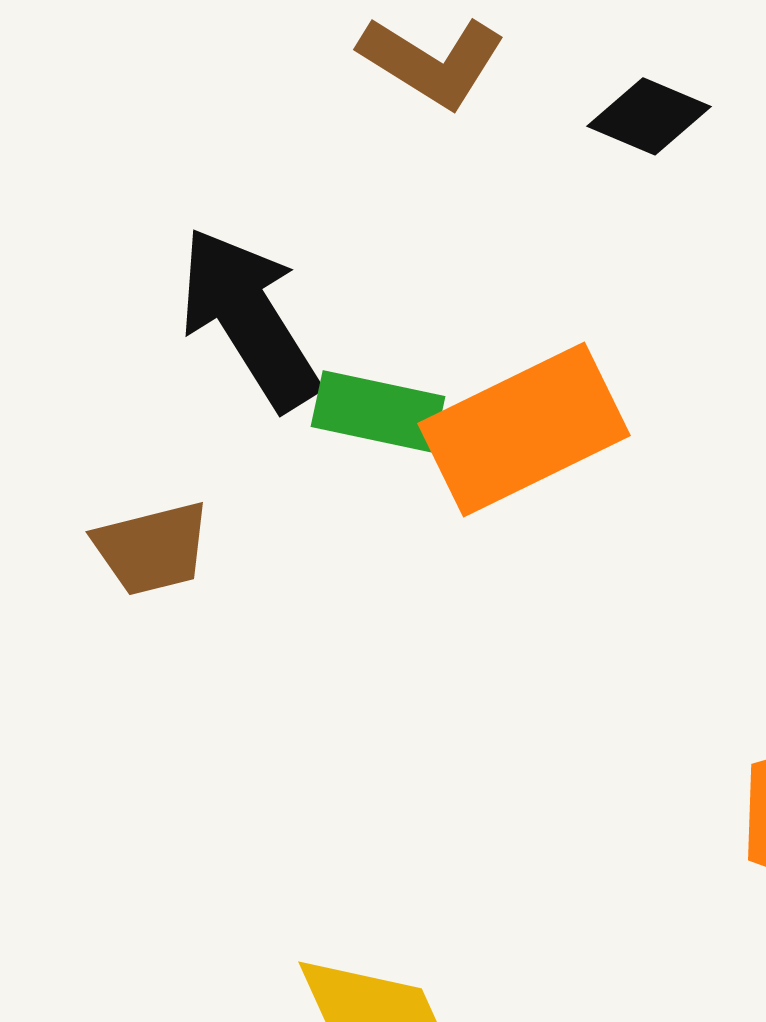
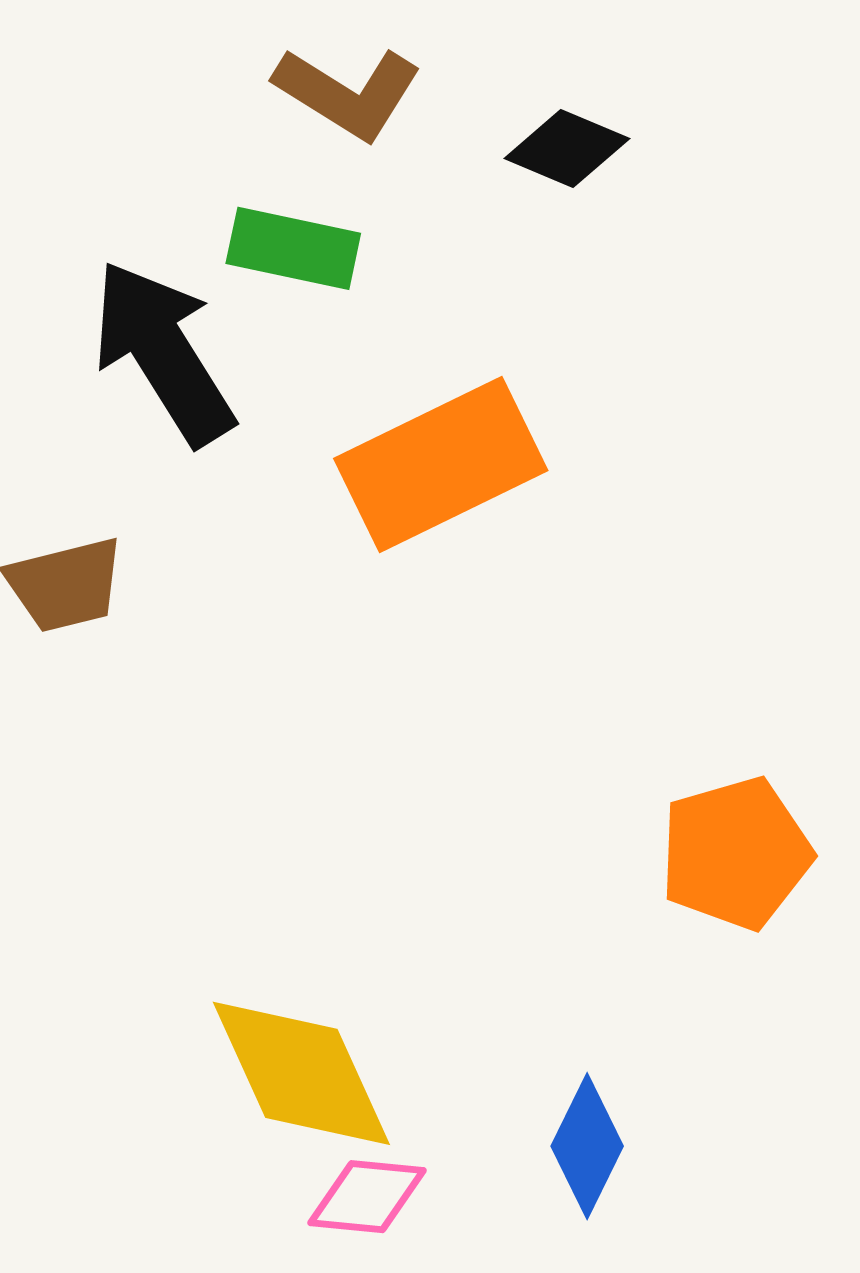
green rectangle: (378, 411) -> (293, 248), moved

